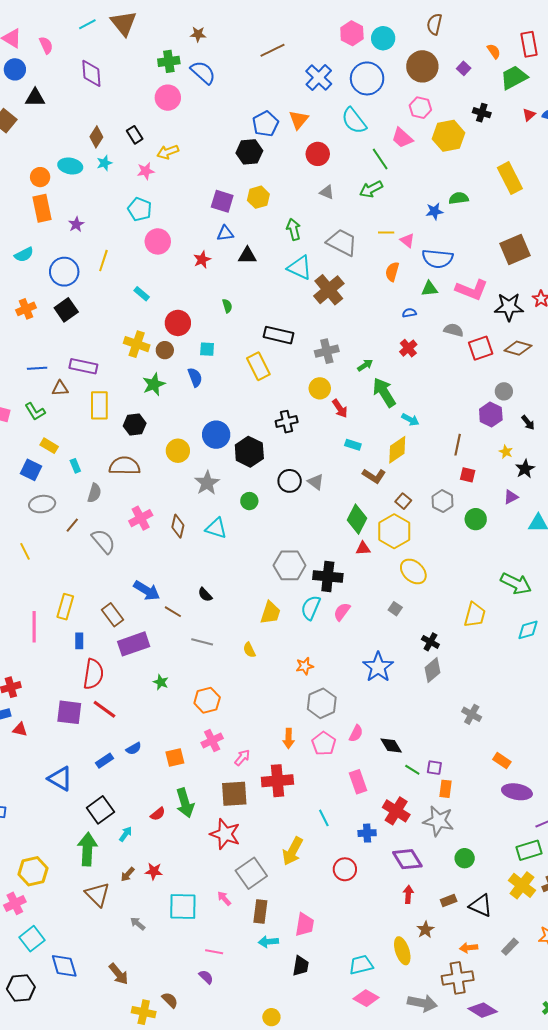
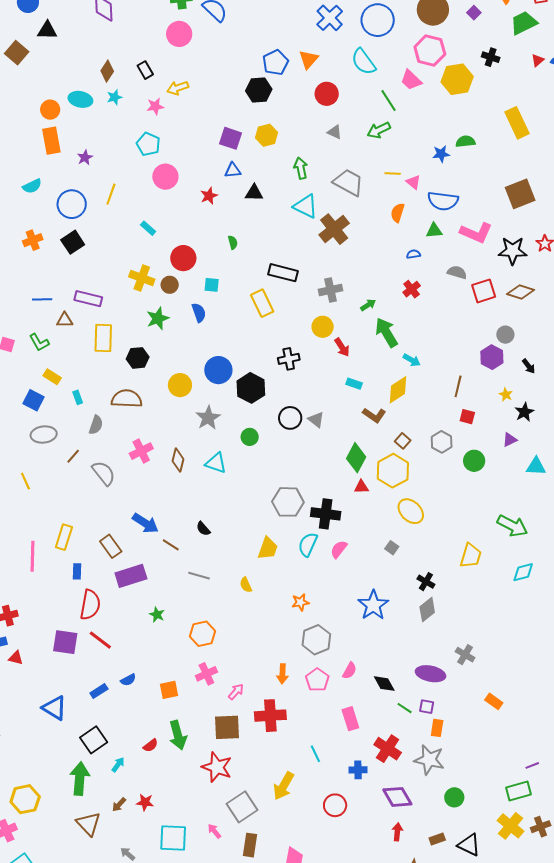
pink hexagon: (420, 108) -> (430, 50), size x1.4
purple ellipse: (517, 792) -> (431, 674), moved

